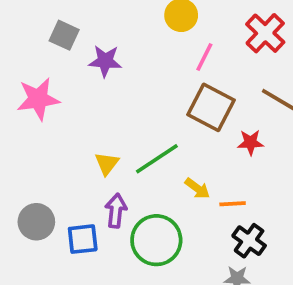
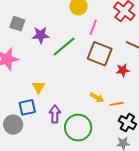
green line: (157, 159) -> (64, 47), moved
yellow triangle: (107, 164) -> (38, 87), moved
blue square: (83, 239) -> (27, 107), moved

